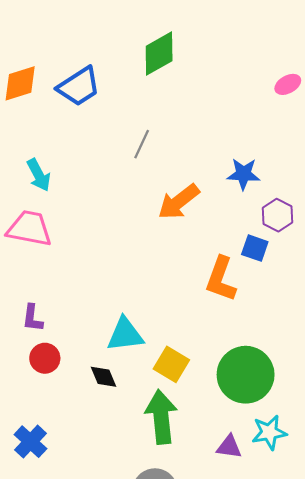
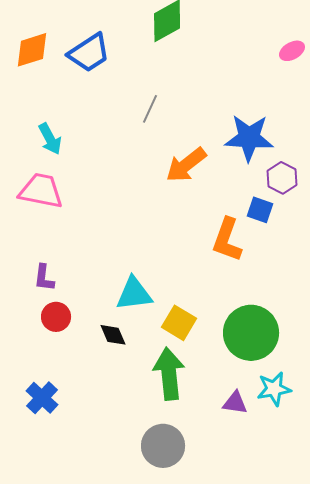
blue star: (244, 174) -> (249, 138), size x1.5

